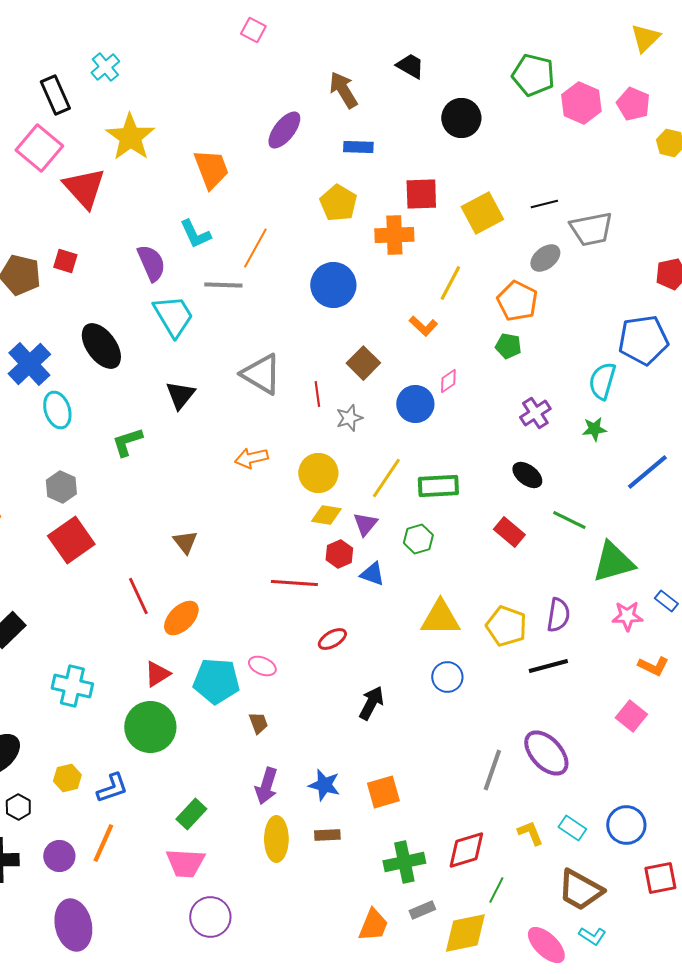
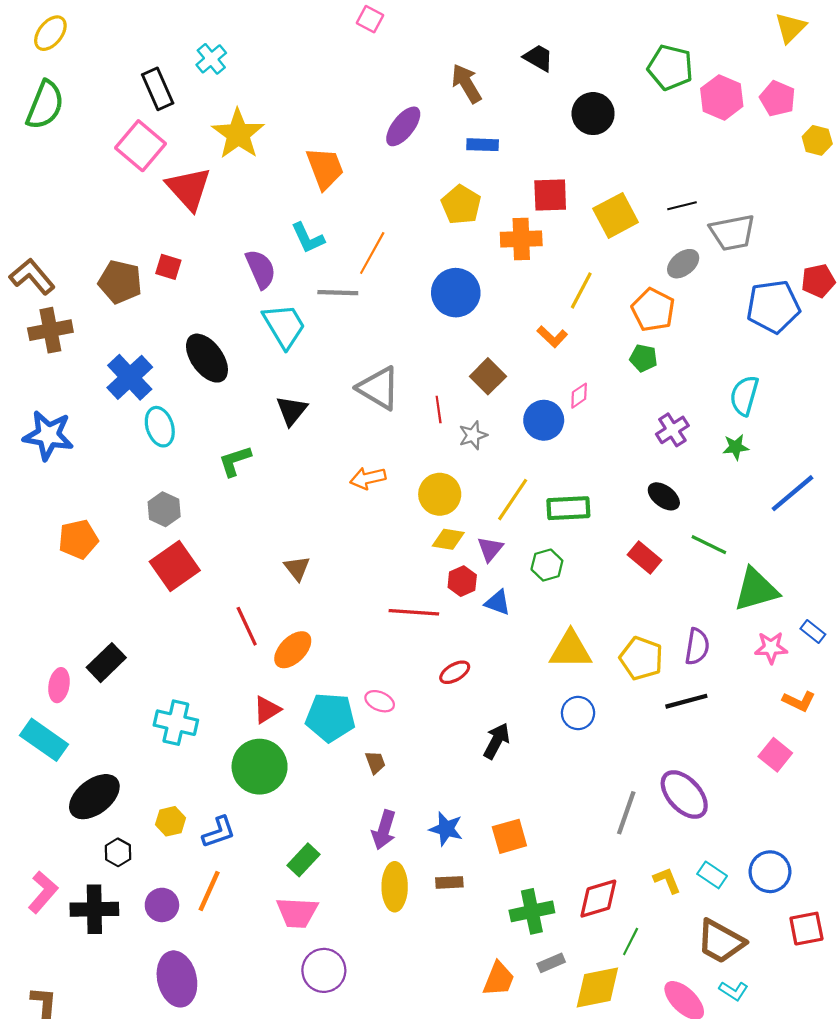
blue pentagon: (643, 340) -> (773, 307), moved

